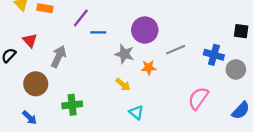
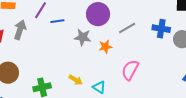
gray arrow: (59, 57) -> (20, 30), moved
yellow arrow: (123, 85) -> (76, 80), moved
pink semicircle: (198, 98) -> (130, 70), moved

